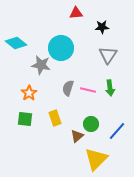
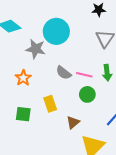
gray semicircle: (68, 88) -> (64, 73), turned -70
green square: (25, 119) -> (23, 114), moved
green circle: (91, 124) -> (87, 94), moved

